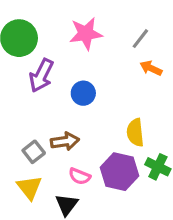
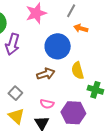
blue circle: (83, 93) -> (58, 46), moved, size x1.6
brown arrow: (65, 141) -> (46, 74), moved
purple hexagon: (120, 172) -> (73, 113), moved

